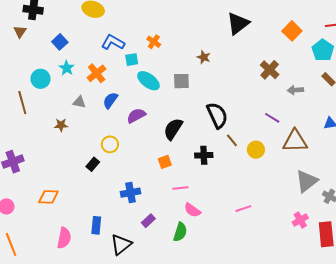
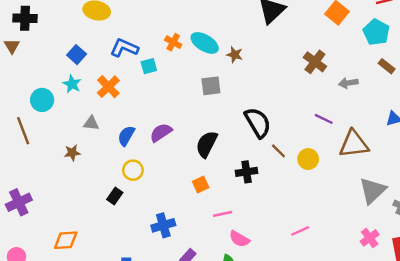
blue square: (60, 42) -> (77, 55), moved
cyan ellipse: (148, 81) -> (205, 43), moved
blue semicircle: (110, 100) -> (126, 136), moved

